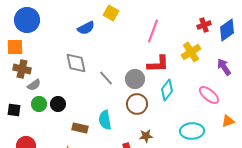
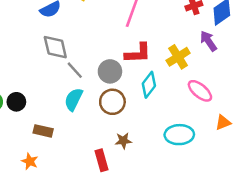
yellow cross: (191, 52) -> (178, 57), moved
gray diamond: (76, 63) -> (55, 47), moved
purple arrow: (224, 67) -> (208, 41), moved
cyan semicircle: (105, 120) -> (74, 99), moved, turned 36

